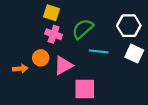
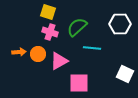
white square: (134, 54) -> (125, 74), moved
orange arrow: (20, 69) -> (19, 52), moved

